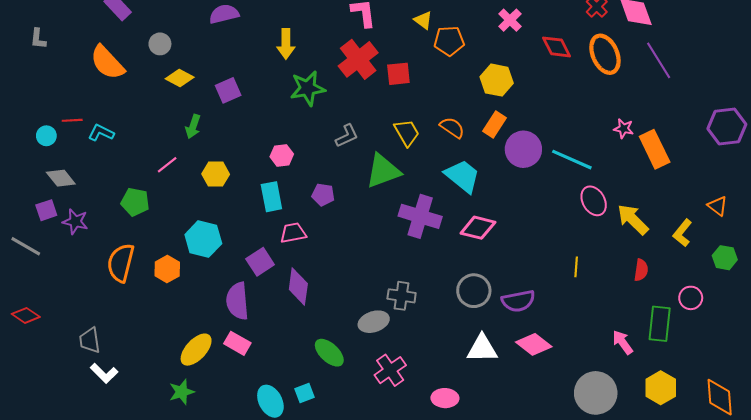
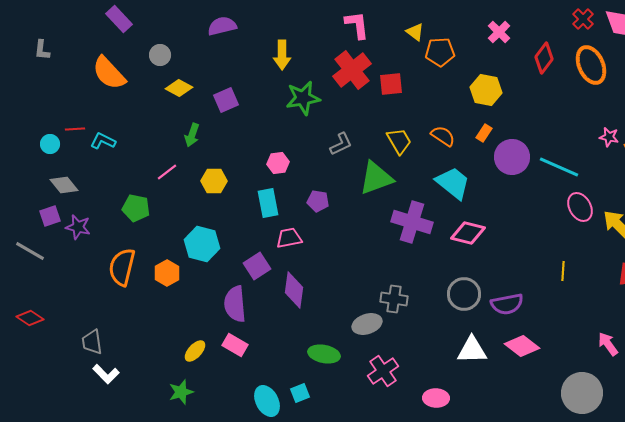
red diamond: (556, 47) -> (544, 58), turned 64
orange rectangle: (494, 124) -> (484, 133), size x0.7
yellow ellipse: (196, 350) -> (195, 351), size x0.7
green ellipse: (329, 353) -> (324, 354), turned -32

